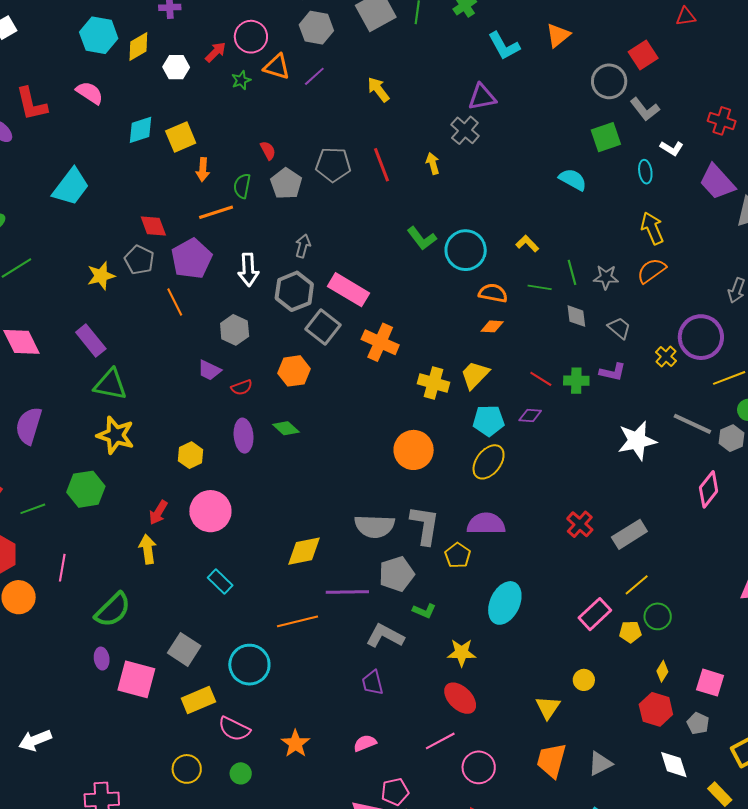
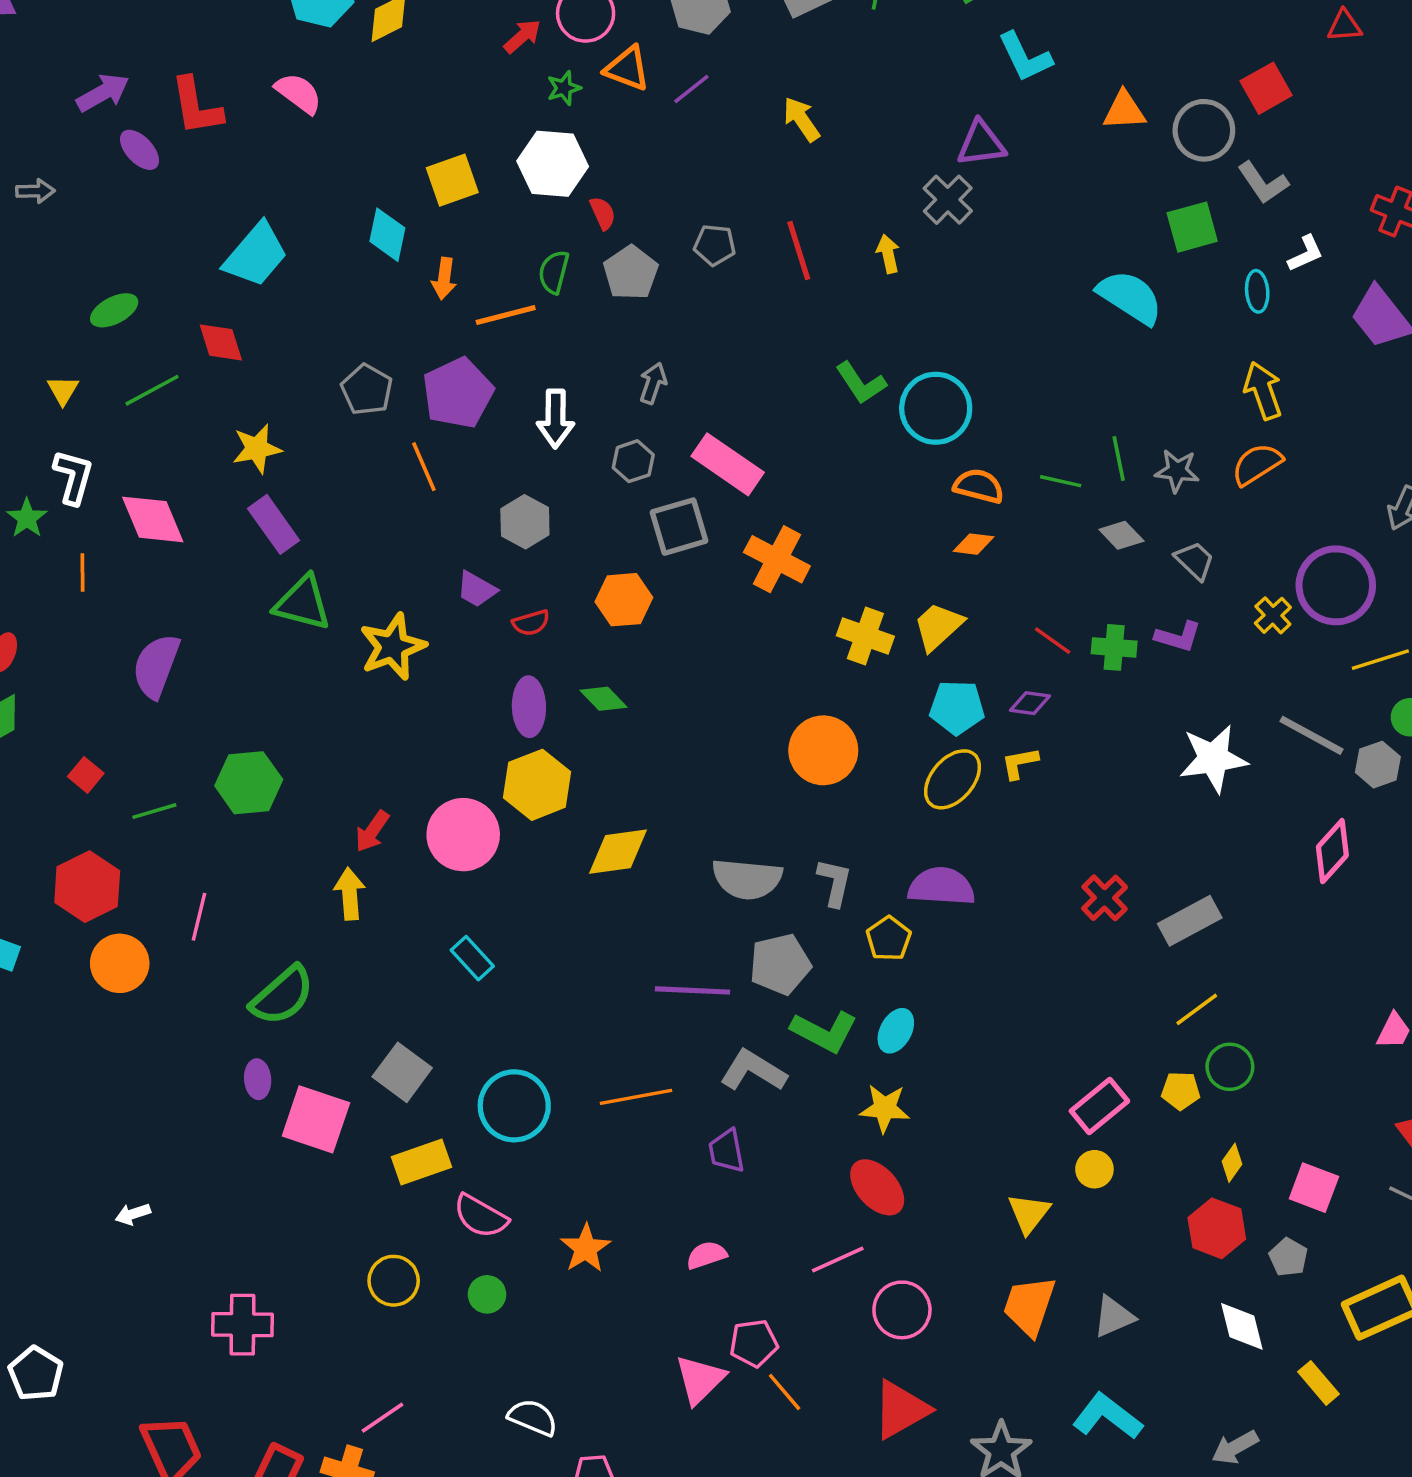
orange triangle: (558, 35) -> (1124, 111), moved, turned 32
white hexagon: (176, 67) -> (553, 164), moved, size x1.5
cyan diamond: (140, 130) -> (387, 235), moved, turned -64
white L-shape: (672, 148) -> (1306, 254), turned -60
gray pentagon: (333, 165) -> (715, 245), size x0.7
orange arrow: (203, 170) -> (444, 278), moved
cyan semicircle: (573, 180) -> (1130, 297), size x1.4
red diamond: (153, 226) -> (221, 342), moved
yellow L-shape: (527, 244) -> (1020, 763), moved, turned -60
yellow star: (101, 276) -> (257, 449), moved
gray hexagon: (294, 291) -> (633, 461), size x0.6
gray diamond: (576, 316) -> (1121, 535), turned -40
gray square: (323, 327) -> (679, 527), turned 32
yellow star: (116, 435) -> (393, 647), moved, turned 30
yellow hexagon: (191, 455) -> (537, 785), moved, size x1.5
gray L-shape: (425, 525) -> (835, 882), size x0.7
yellow diamond: (304, 551) -> (618, 852), moved
cyan ellipse: (505, 603) -> (896, 1031), moved, size x0.6
green L-shape: (424, 611) -> (824, 1032), size x1.6
pink rectangle: (595, 614) -> (1099, 1106), moved
orange line: (298, 621) -> (636, 1097), moved
white arrow: (35, 740) -> (133, 1214), size x0.6

